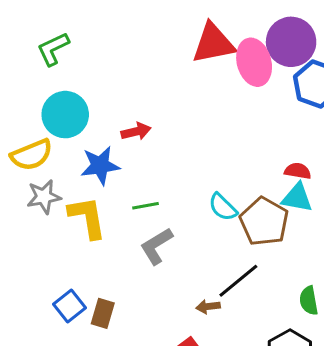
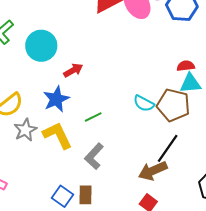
cyan circle: (65, 115) -> (41, 46), moved
gray L-shape: (157, 246) -> (94, 156), moved
brown arrow: (208, 307) -> (153, 171), size x1.8

